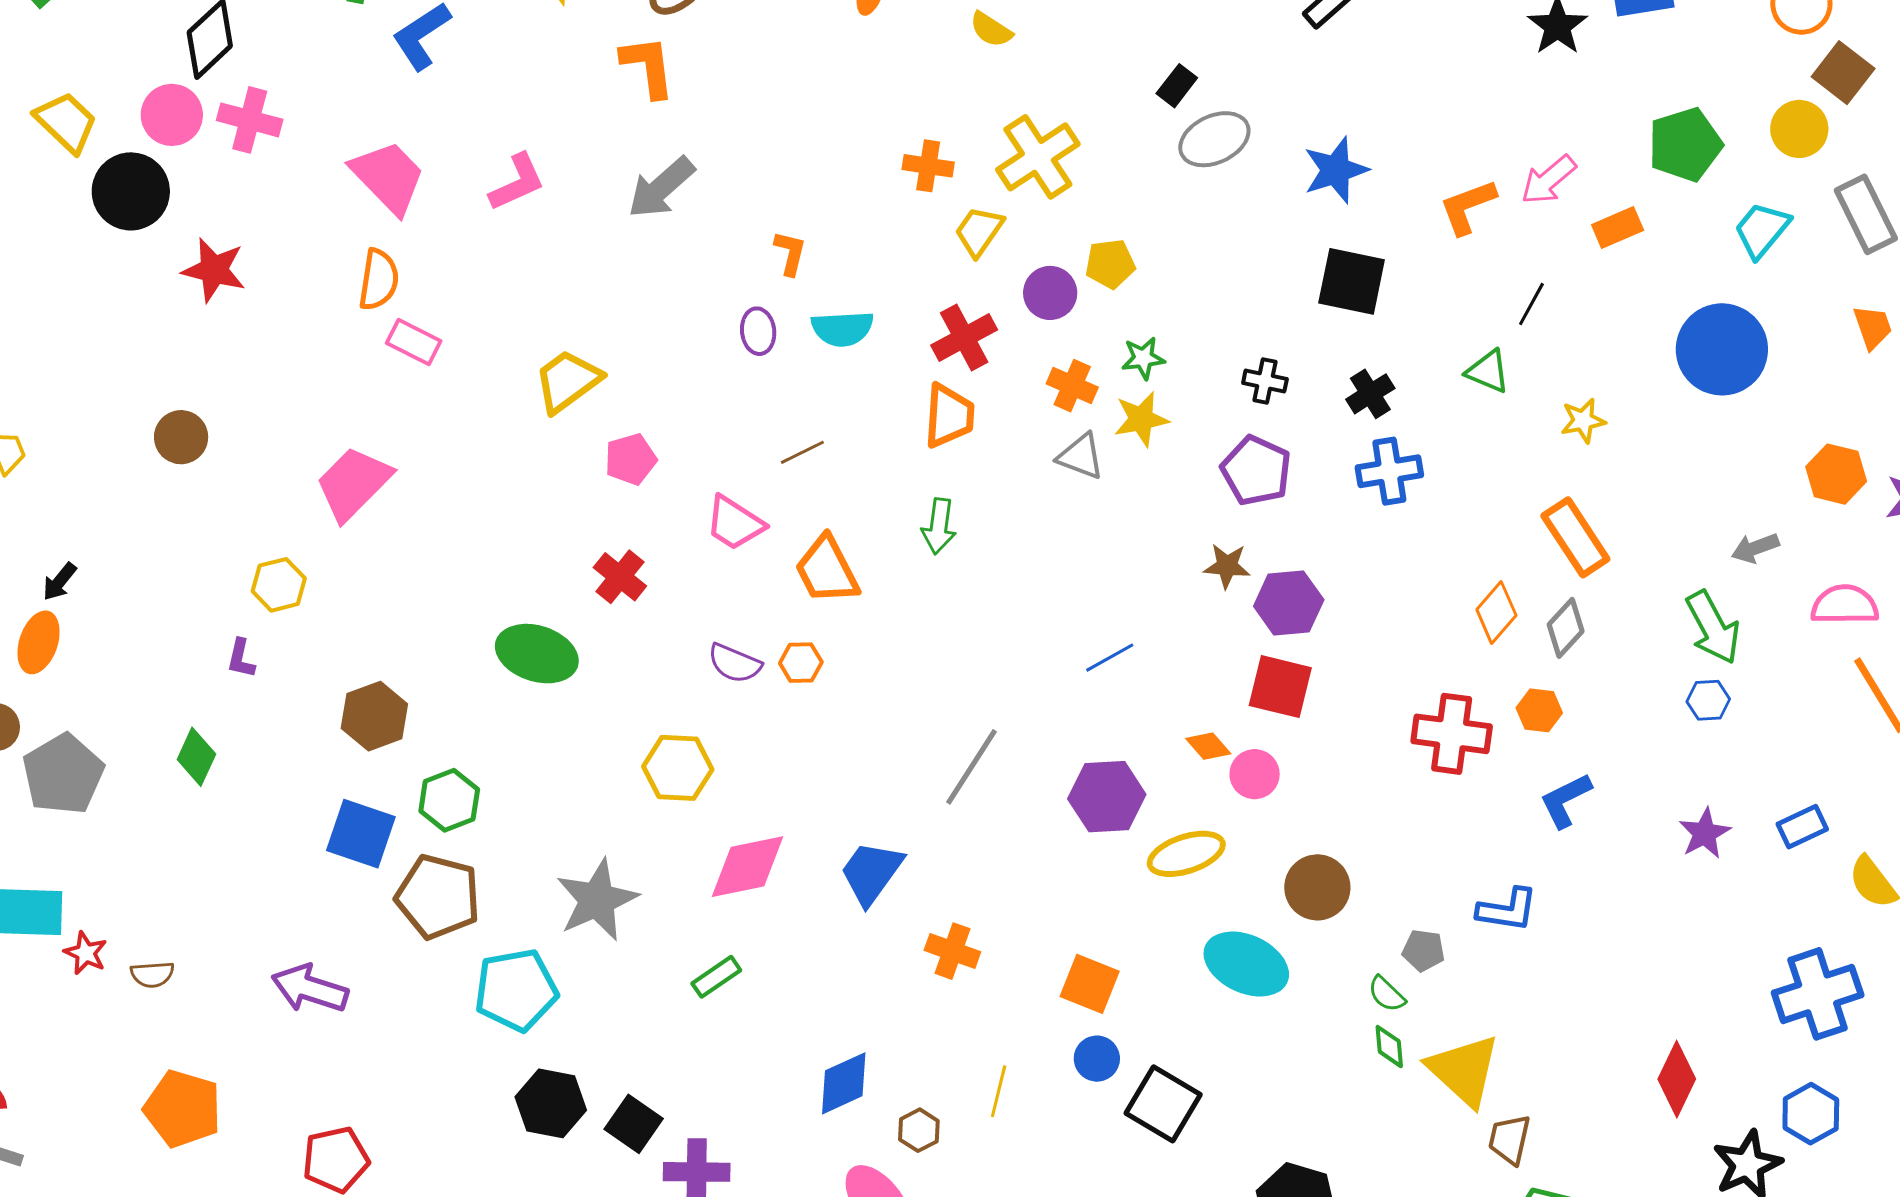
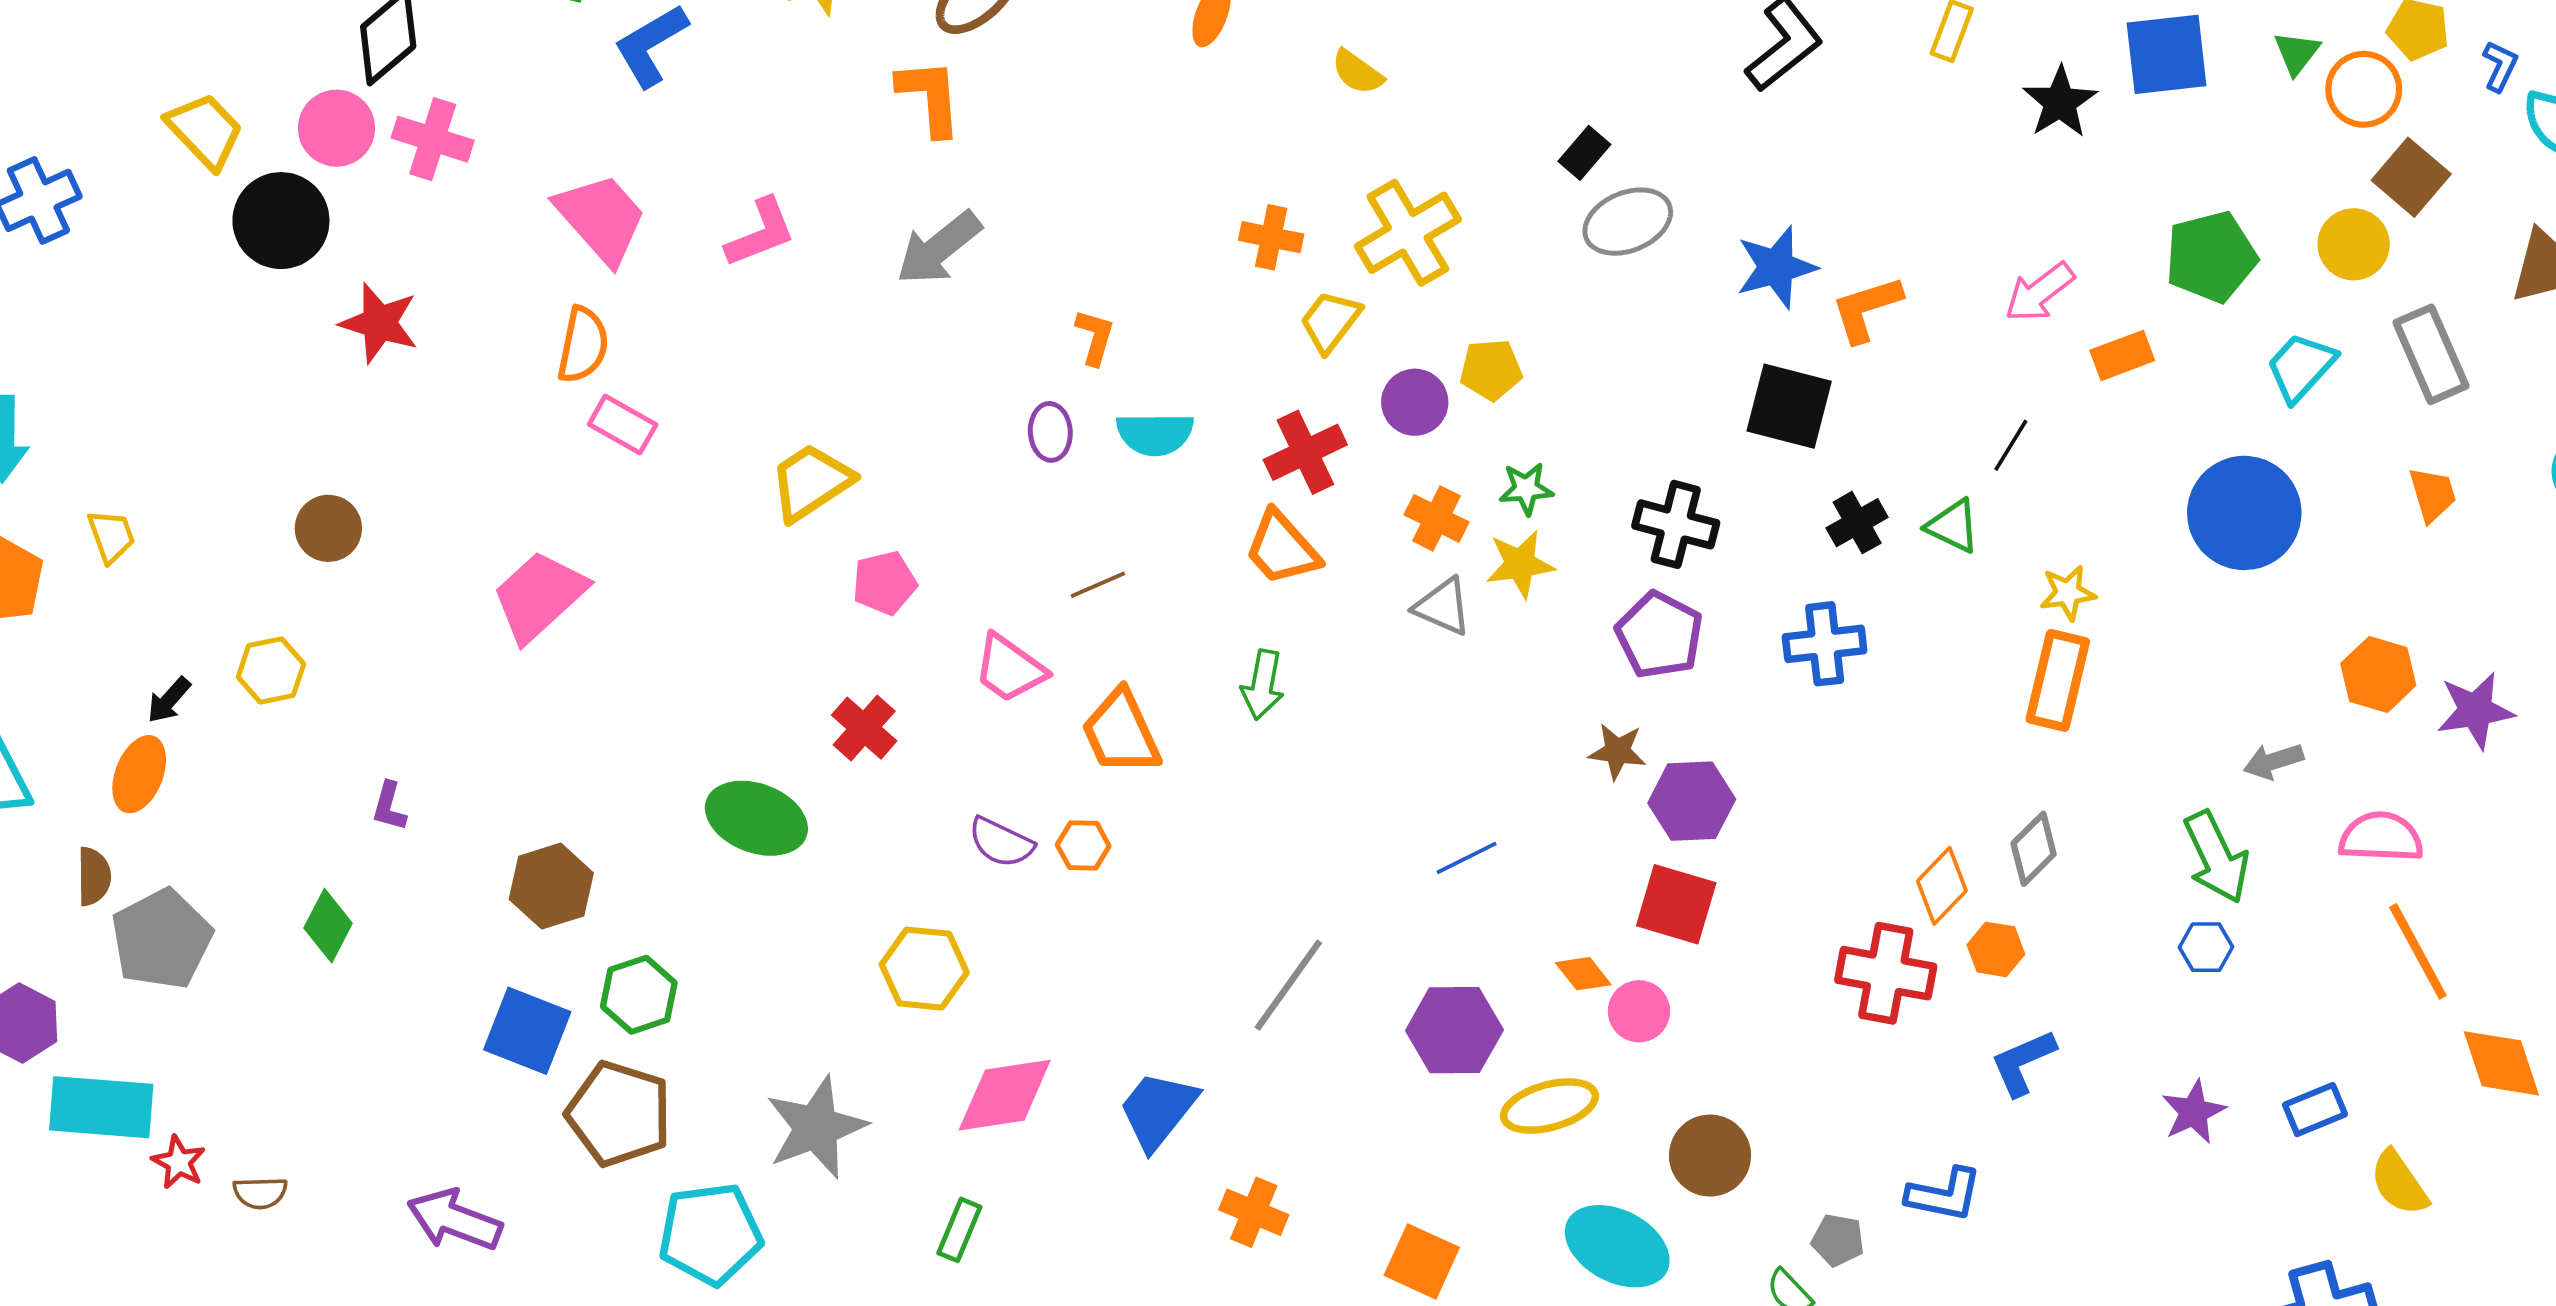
orange L-shape: (1468, 207) -> (1866, 309), moved
black cross: (1265, 381) -> (1676, 524), size x1.5
black cross: (1370, 394) -> (1857, 523), moved
orange trapezoid: (949, 416) -> (1282, 548), turned 132
orange rectangle: (1575, 537) -> (2058, 680), moved, turned 44
yellow hexagon: (279, 585) -> (271, 670), moved
orange diamond: (1496, 612) -> (1942, 886), moved
green rectangle: (716, 977) -> (959, 1230), turned -36

